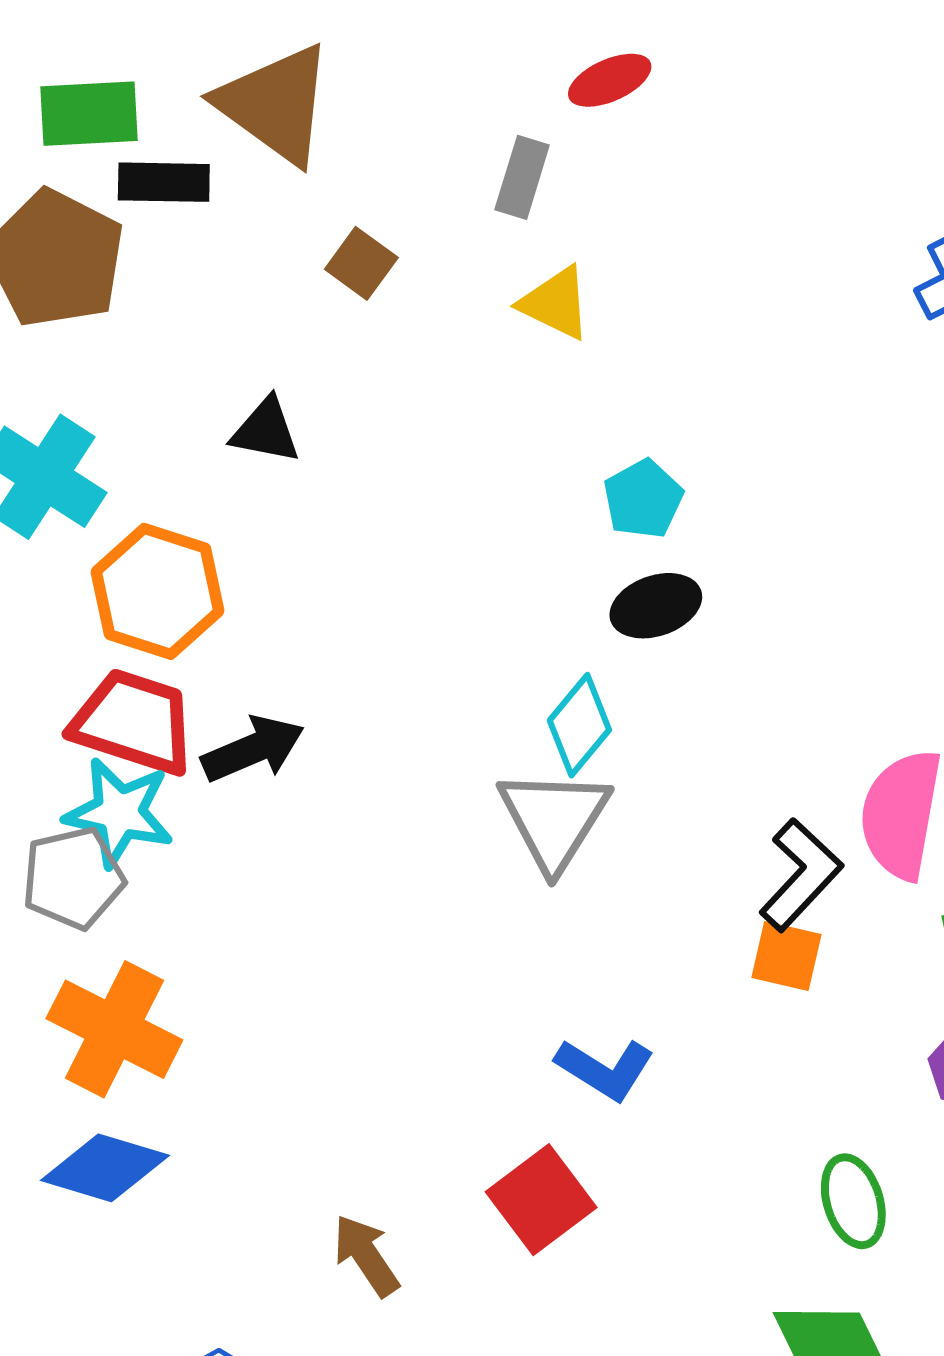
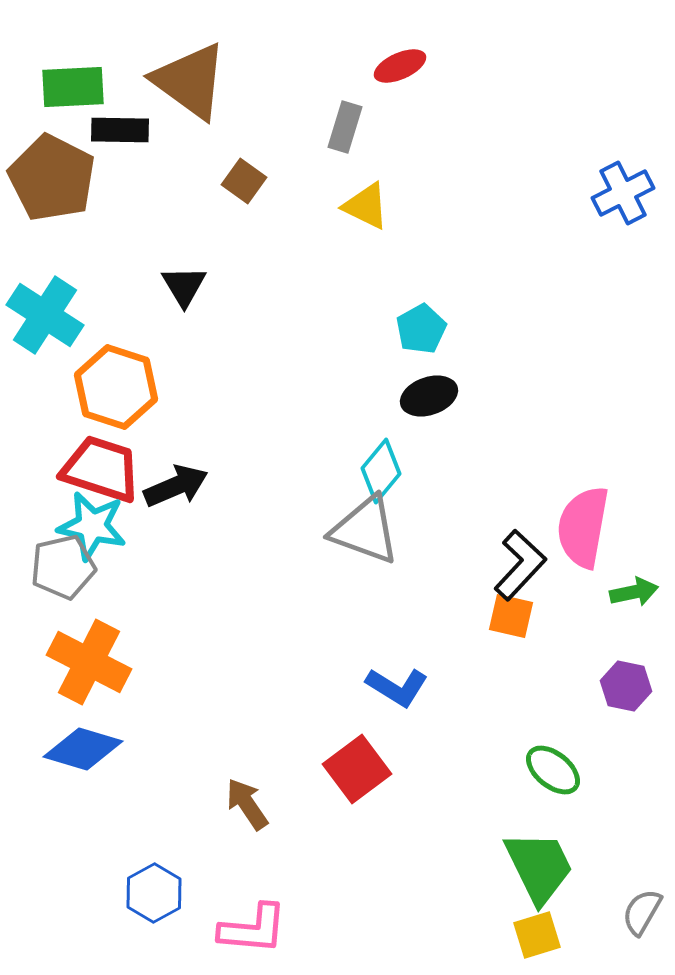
black triangle: (266, 431) -> (184, 286), turned 48
gray triangle: (554, 819) -> (365, 530), turned -42
green ellipse: (853, 1201) -> (553, 770), turned -34

